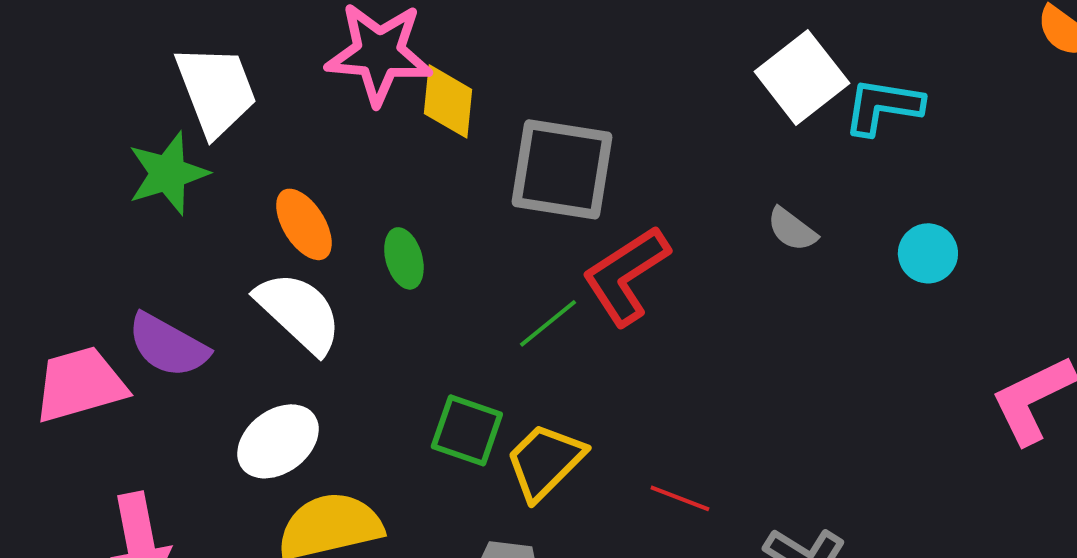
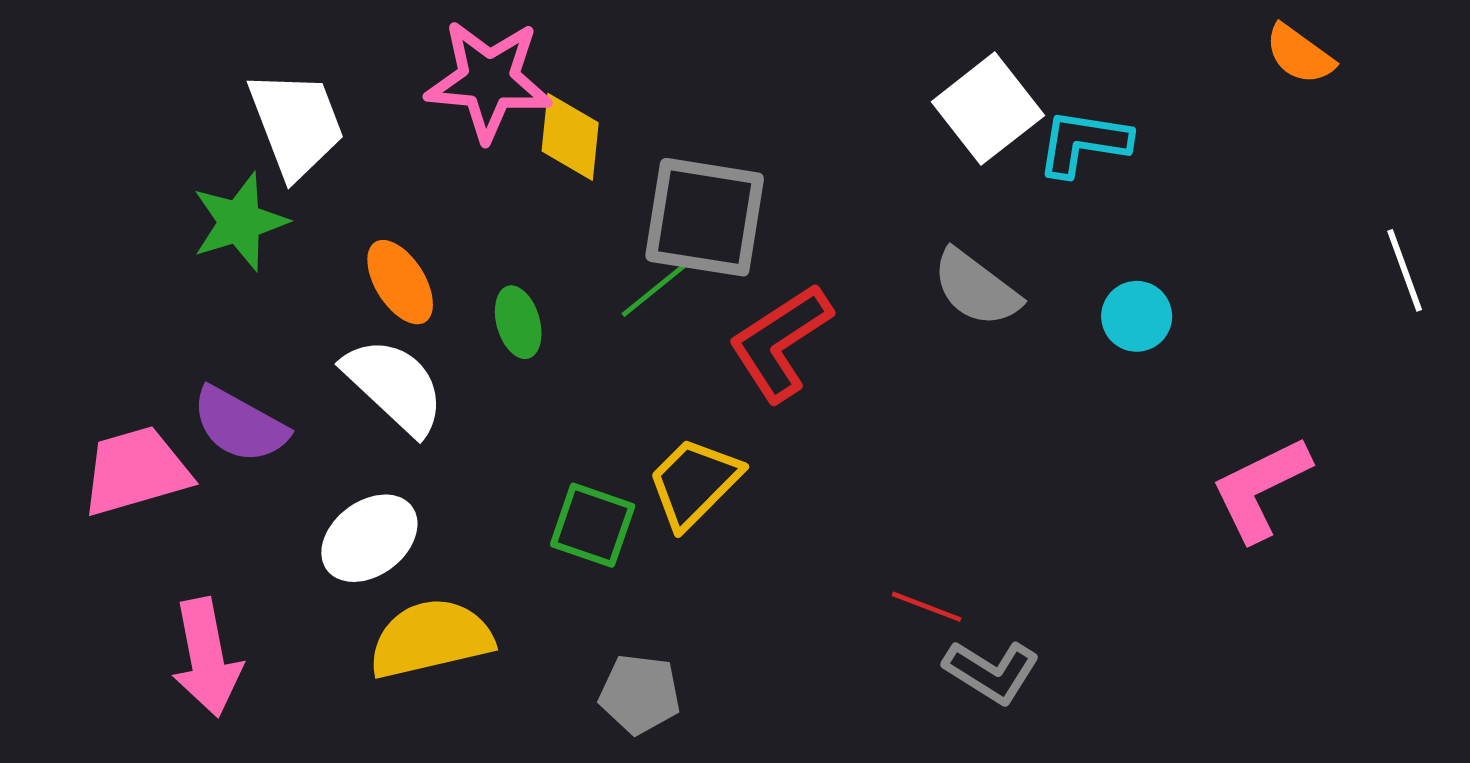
gray semicircle: (792, 229) -> (976, 288), size x1.5
green line: (548, 323) -> (655, 289), moved
yellow trapezoid: (545, 461) -> (694, 483), moved
red line: (680, 498) -> (927, 607), moved

